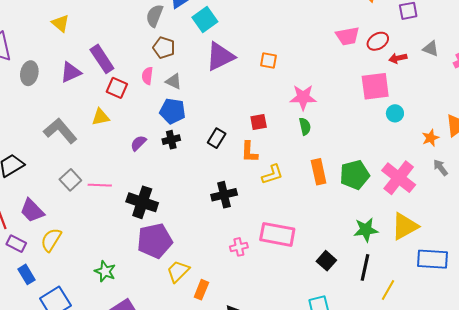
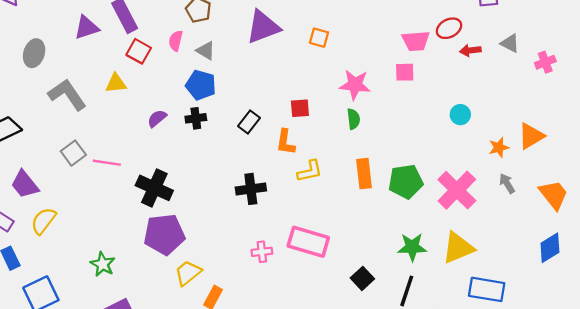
pink trapezoid: (348, 36) -> (416, 41), moved
gray ellipse: (29, 73) -> (34, 53), moved
pink square: (375, 86) -> (405, 72), moved, size x0.6

